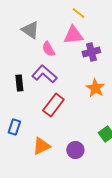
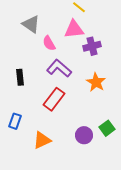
purple L-shape: (44, 74) -> (59, 68), moved
purple circle: (75, 150) -> (84, 135), moved

